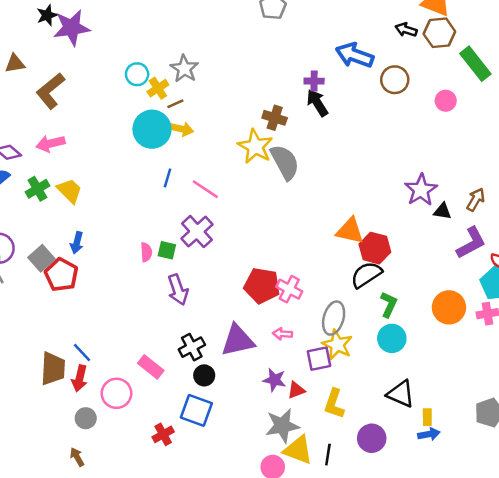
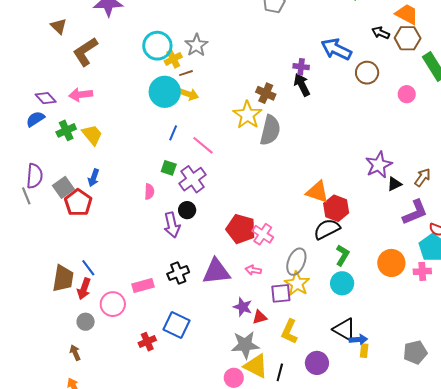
brown triangle: (15, 64) -> (59, 26), turned 48
cyan circle: (137, 74) -> (157, 46), size x1.5
gray semicircle: (285, 162) -> (270, 130), turned 36
black triangle: (442, 211) -> (394, 184), turned -42
green square: (167, 250) -> (169, 168), moved
pink rectangle: (151, 367) -> (143, 286), turned -60
black circle: (204, 375) -> (187, 210), moved
blue arrow: (429, 434) -> (358, 340), moved

